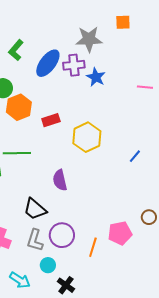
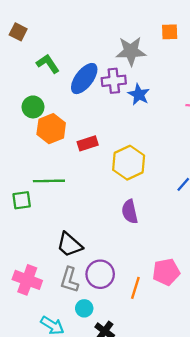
green L-shape: (16, 50) -> (48, 64), turned 105
purple semicircle: (60, 180) -> (130, 212), moved

